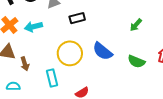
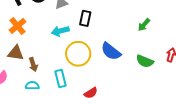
black rectangle: (77, 18) -> (85, 18), turned -63
cyan arrow: (33, 27) -> (60, 31), moved
cyan semicircle: (13, 86) -> (32, 86), moved

